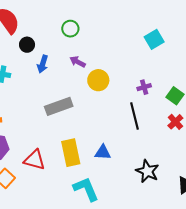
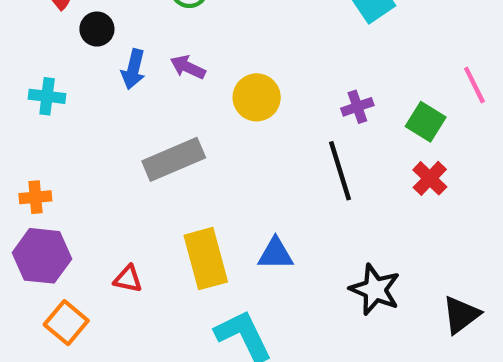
purple arrow: (78, 62) -> (188, 67), moved
red triangle: (35, 160) -> (128, 279), size x0.6

